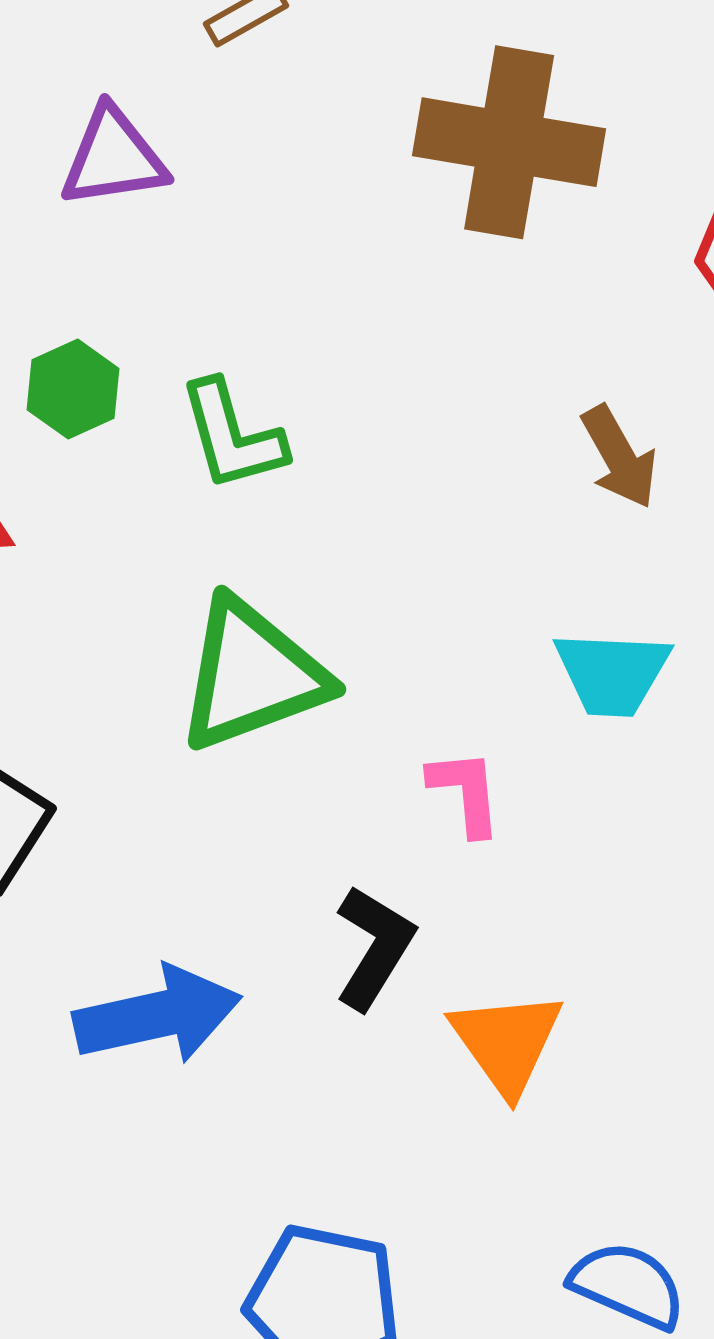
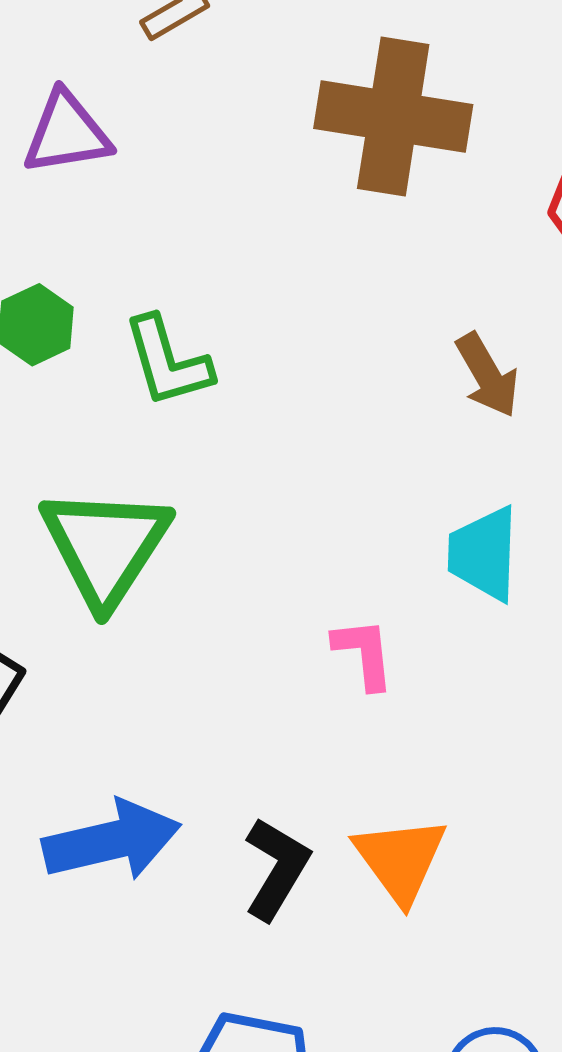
cyan trapezoid: (612, 673) -> (484, 554), turned 90
green triangle: (252, 675) -> (105, 546), moved, turned -36
black L-shape: (374, 947) -> (276, 868), moved

